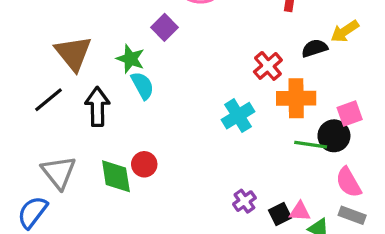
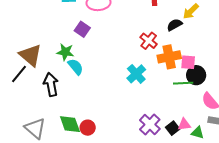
black line: (48, 100) -> (19, 74), moved
pink square: (350, 114) -> (188, 62), moved, turned 35
red circle: (144, 164) -> (88, 128), moved
purple cross: (244, 201) -> (150, 124), size x1.5

